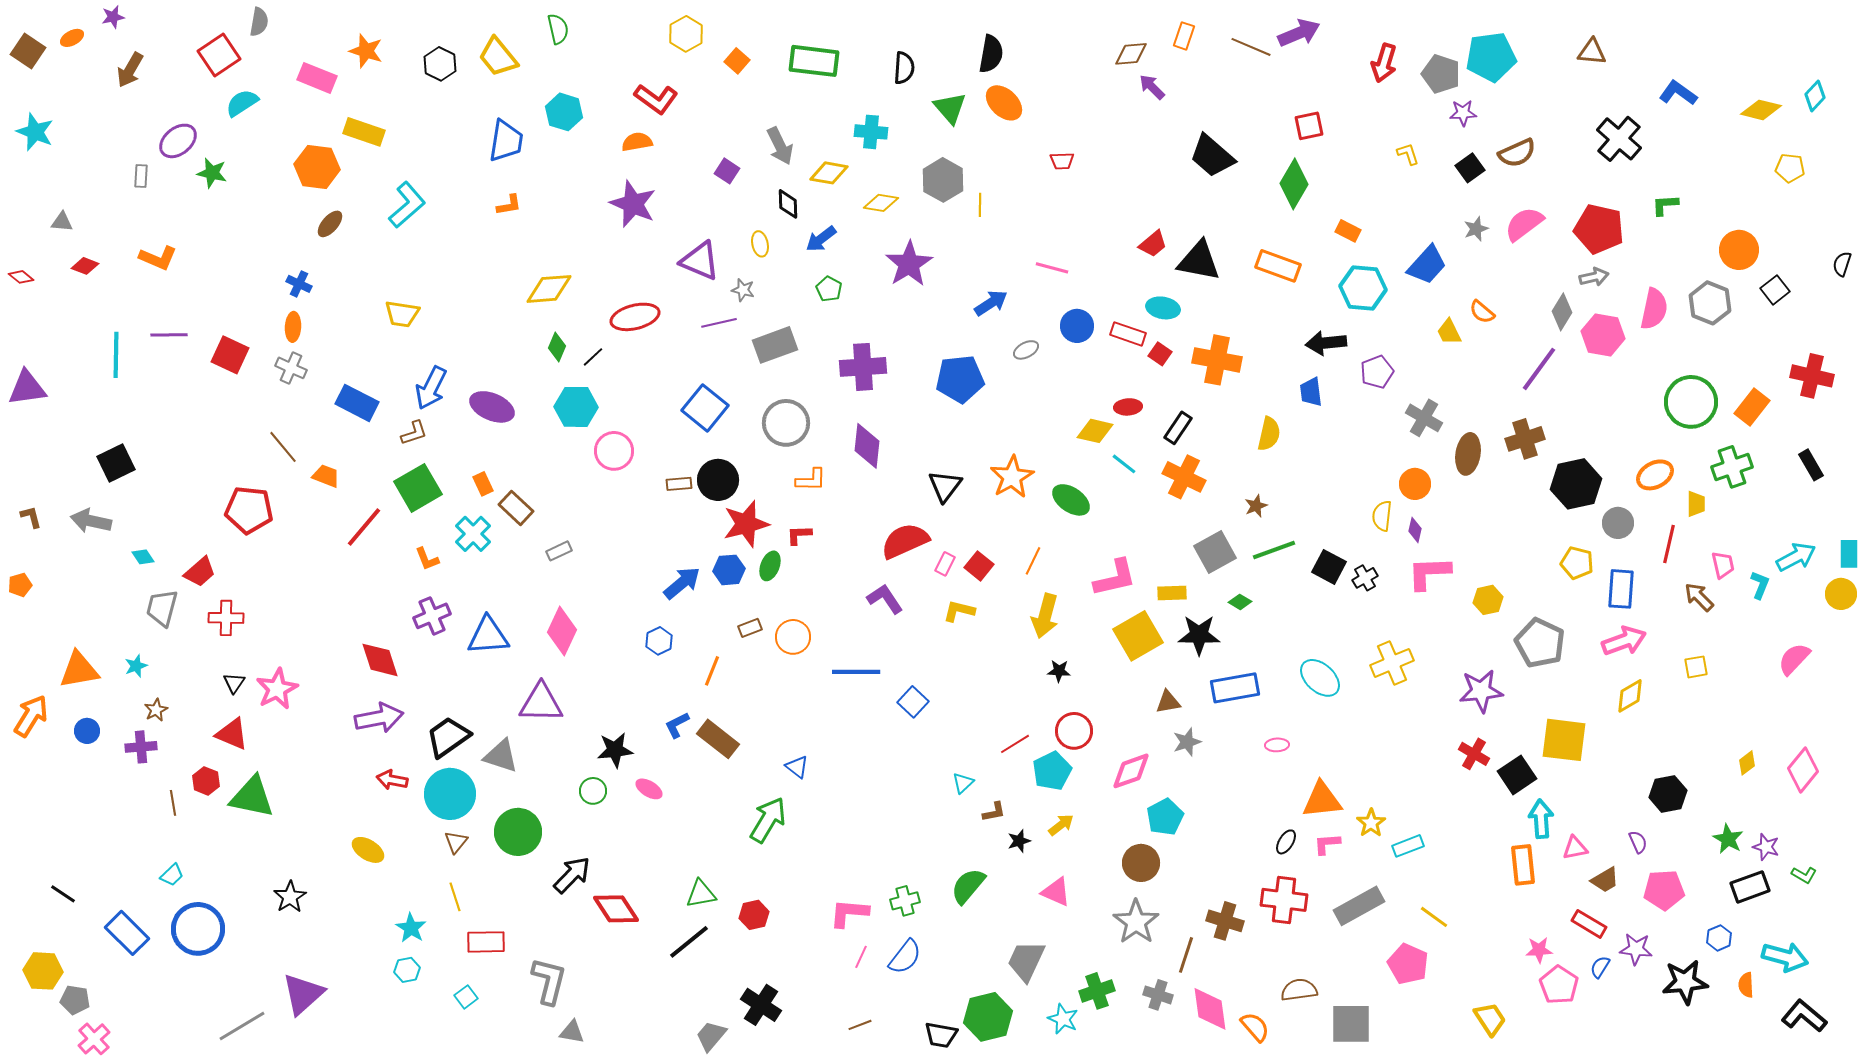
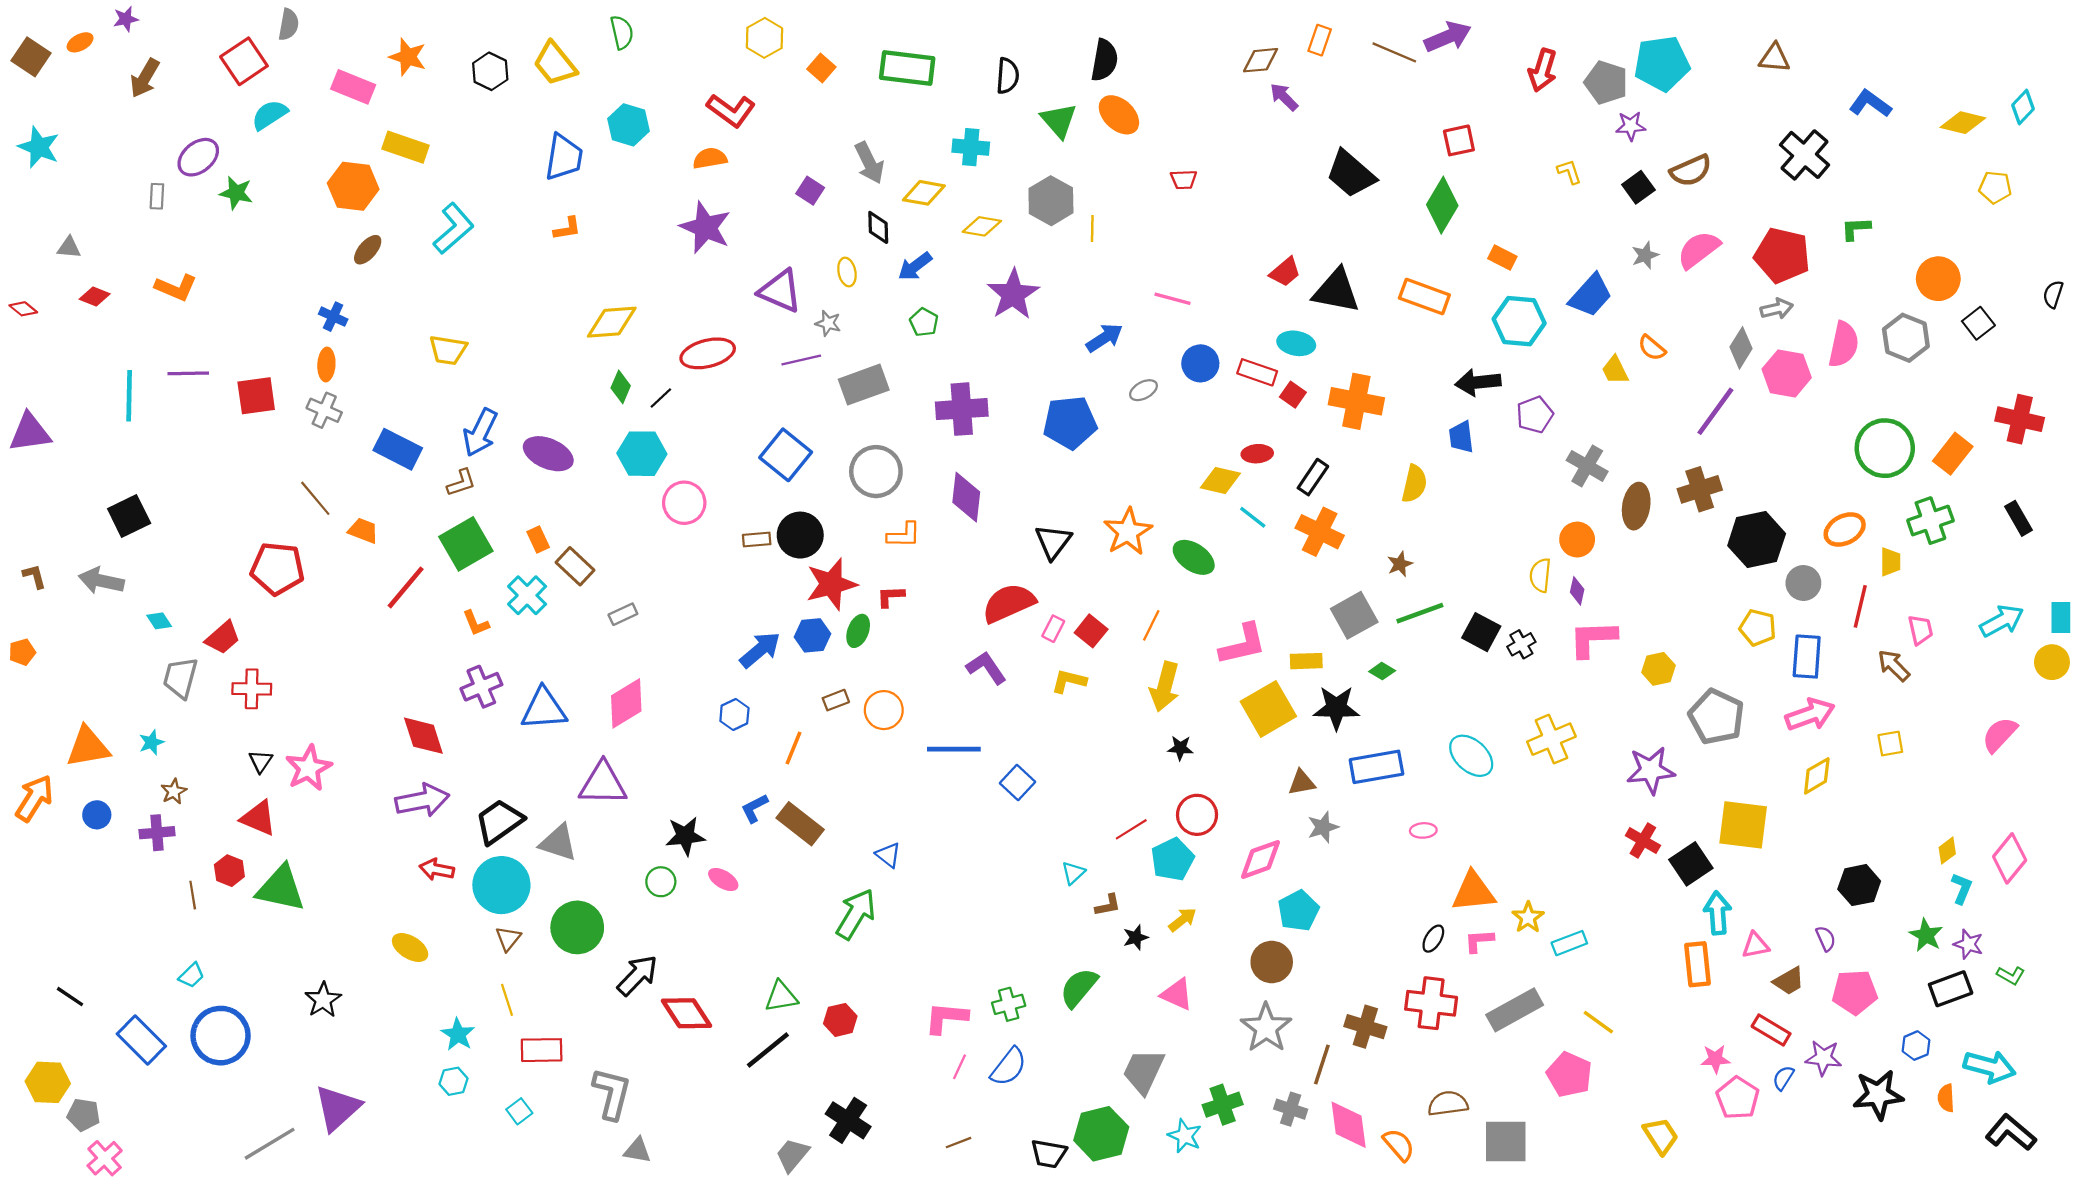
red square: (230, 355) -> (256, 396), turned -33
cyan L-shape: (1760, 585) -> (1962, 888), moved
pink diamond: (562, 631) -> (626, 703), turned 33

